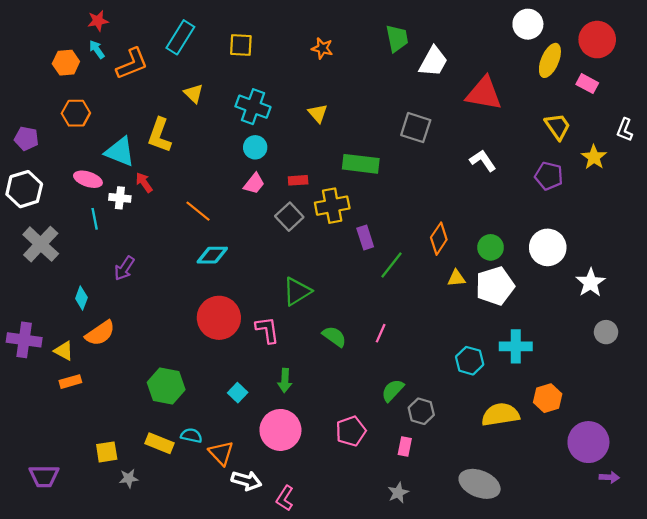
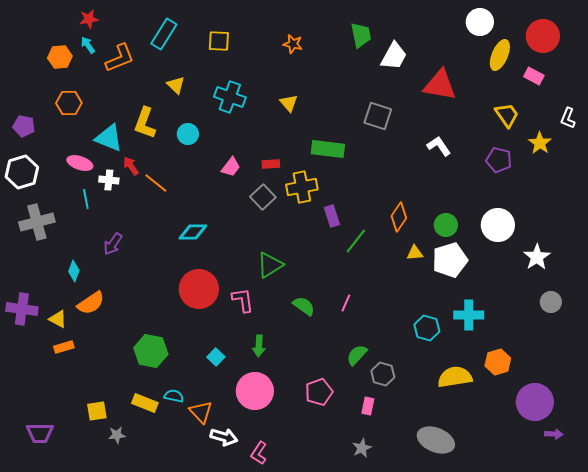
cyan circle: (255, 147) -> (188, 134), moved
orange line: (198, 211) -> (156, 183), moved
gray cross: (41, 244) -> (37, 222), turned 32

